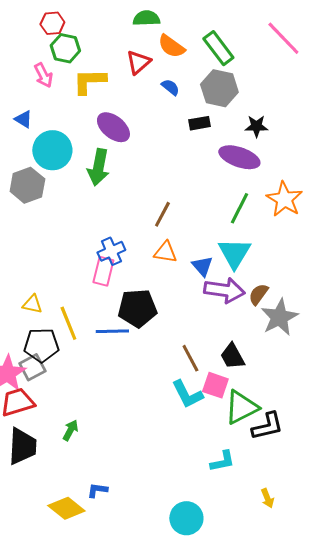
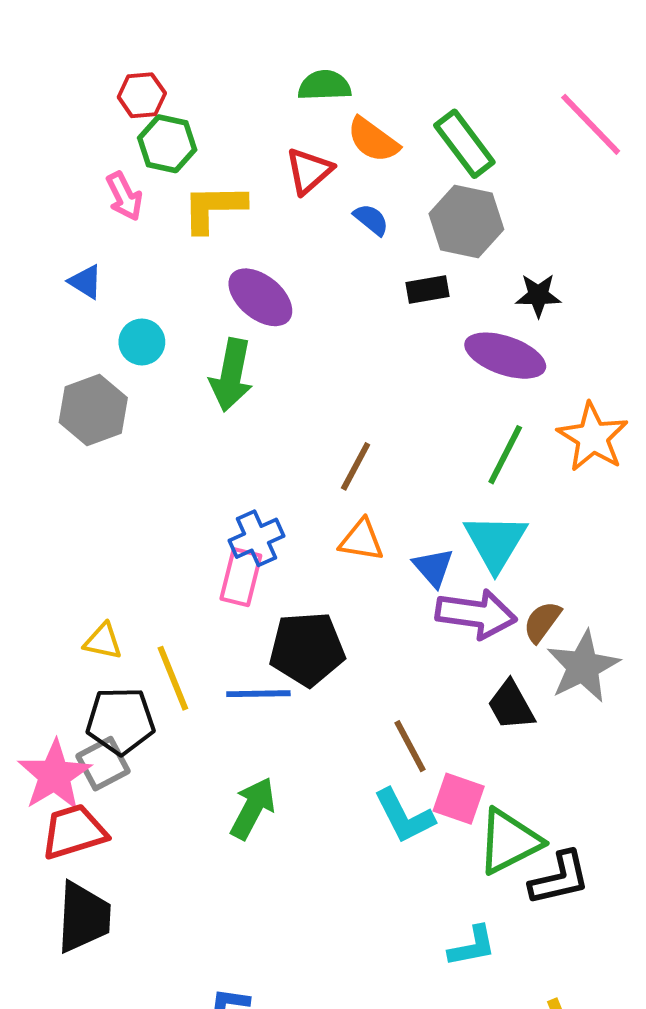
cyan circle: (52, 150) -> (142, 342), size x0.6
black trapezoid: (232, 356) -> (511, 705), moved
green arrow: (70, 430) -> (253, 808), moved, size x1.5

